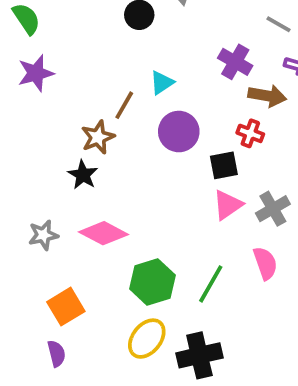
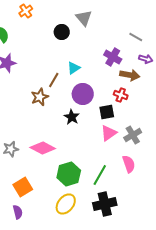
black star: (83, 175) -> (72, 117), moved
black cross: (199, 355) -> (105, 204), moved

